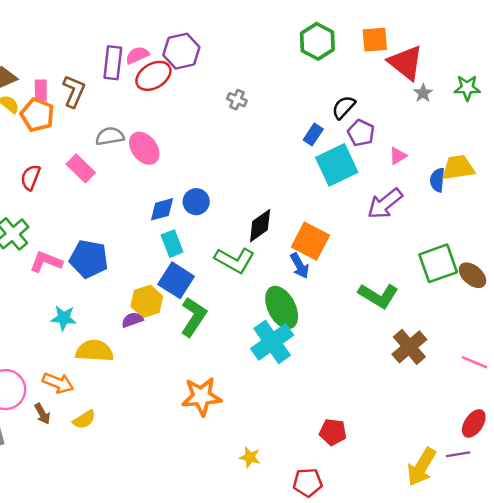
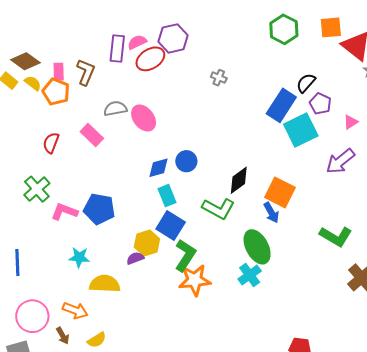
blue rectangle: (313, 134) -> (281, 105), size x1.8
cyan cross: (272, 342) -> (250, 275), size x0.7
orange star: (202, 396) -> (195, 280), moved

